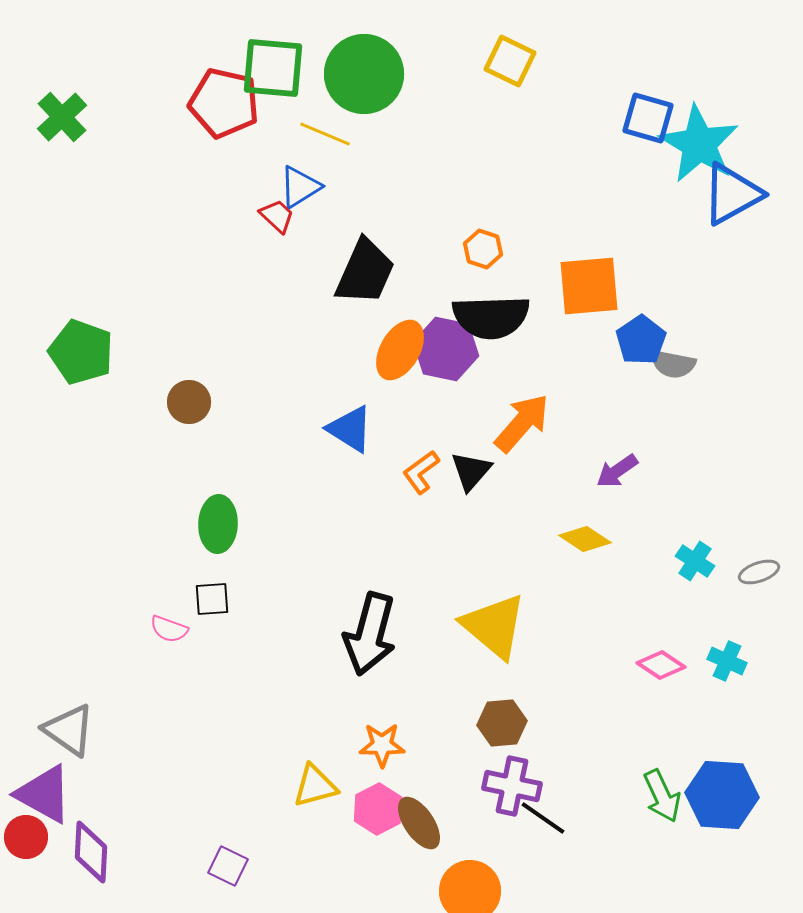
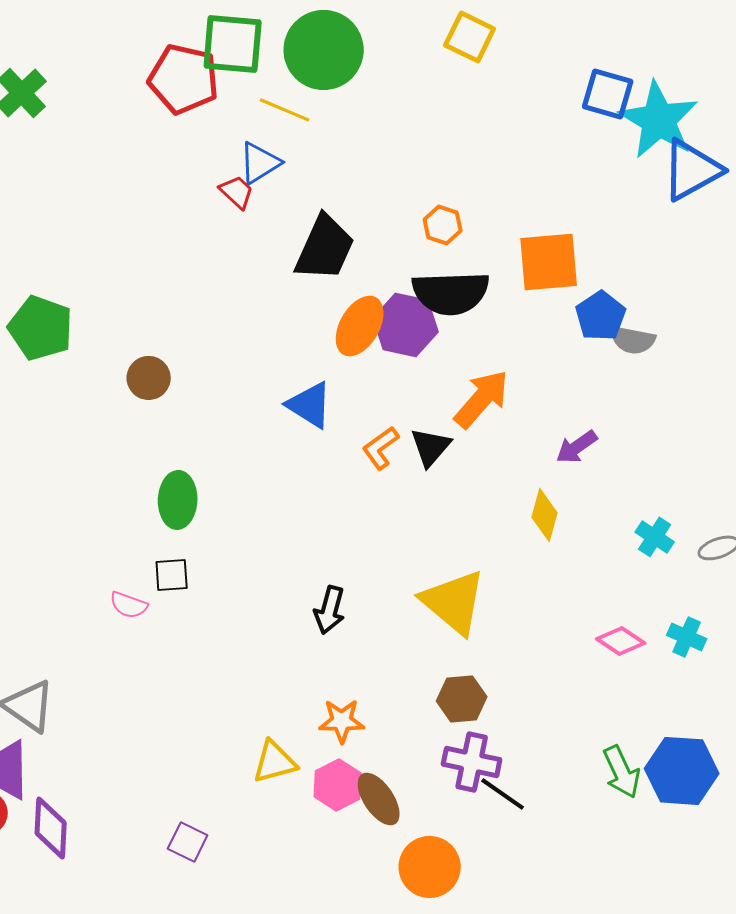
yellow diamond: (585, 539) -> (545, 515), turned 72
black arrow: (370, 634) -> (330, 610), size x0.6

